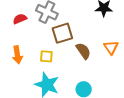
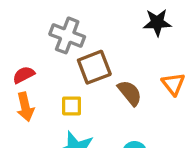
red semicircle: (20, 19) -> (24, 75), moved

